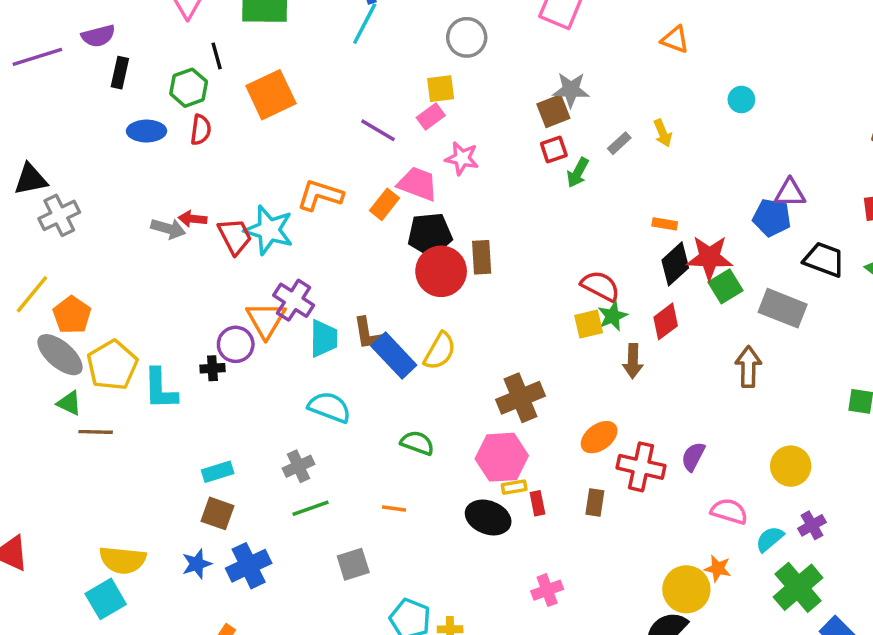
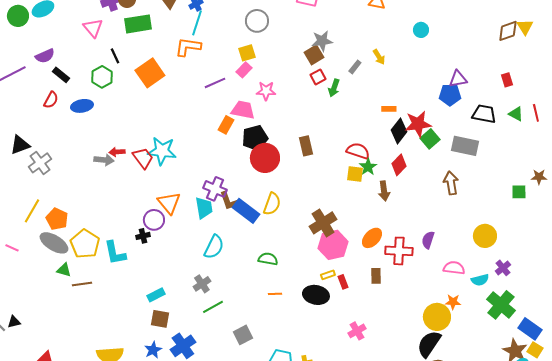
black rectangle: (120, 73) -> (61, 75), turned -54
red semicircle: (201, 130) -> (51, 100), moved, turned 30
purple line: (378, 130) -> (215, 83), turned -45
orange L-shape: (320, 195) -> (188, 47), moved
brown rectangle: (482, 257) -> (306, 146), moved
purple cross: (294, 300) -> (215, 189), moved
yellow square: (589, 324) -> (355, 174), turned 30
cyan semicircle: (329, 407) -> (214, 247), turned 105
pink hexagon: (502, 457) -> (333, 245), moved
orange line: (394, 509) -> (275, 294), moved
cyan semicircle: (770, 539) -> (480, 280), turned -144

